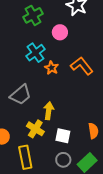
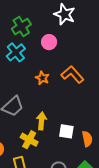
cyan cross: (35, 53) -> (16, 52), moved
white square: (63, 136) -> (66, 131), moved

